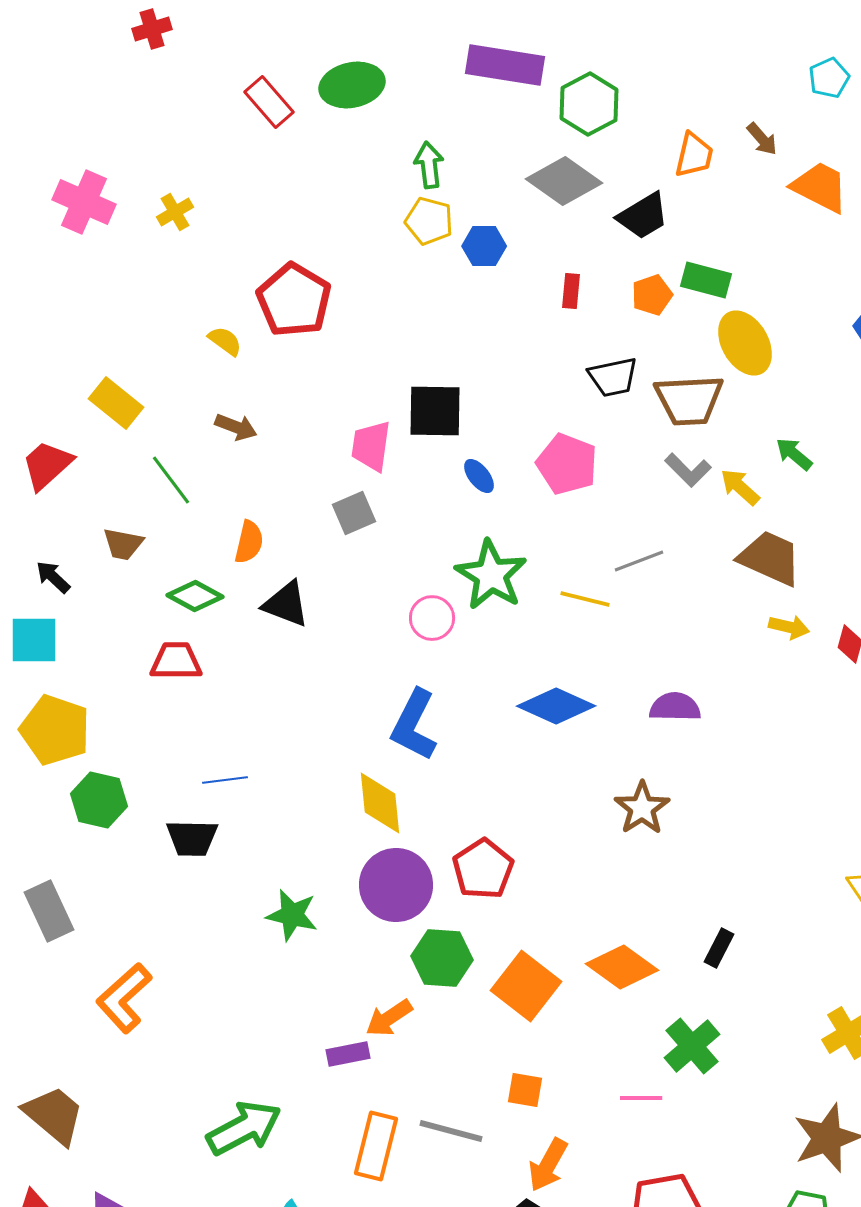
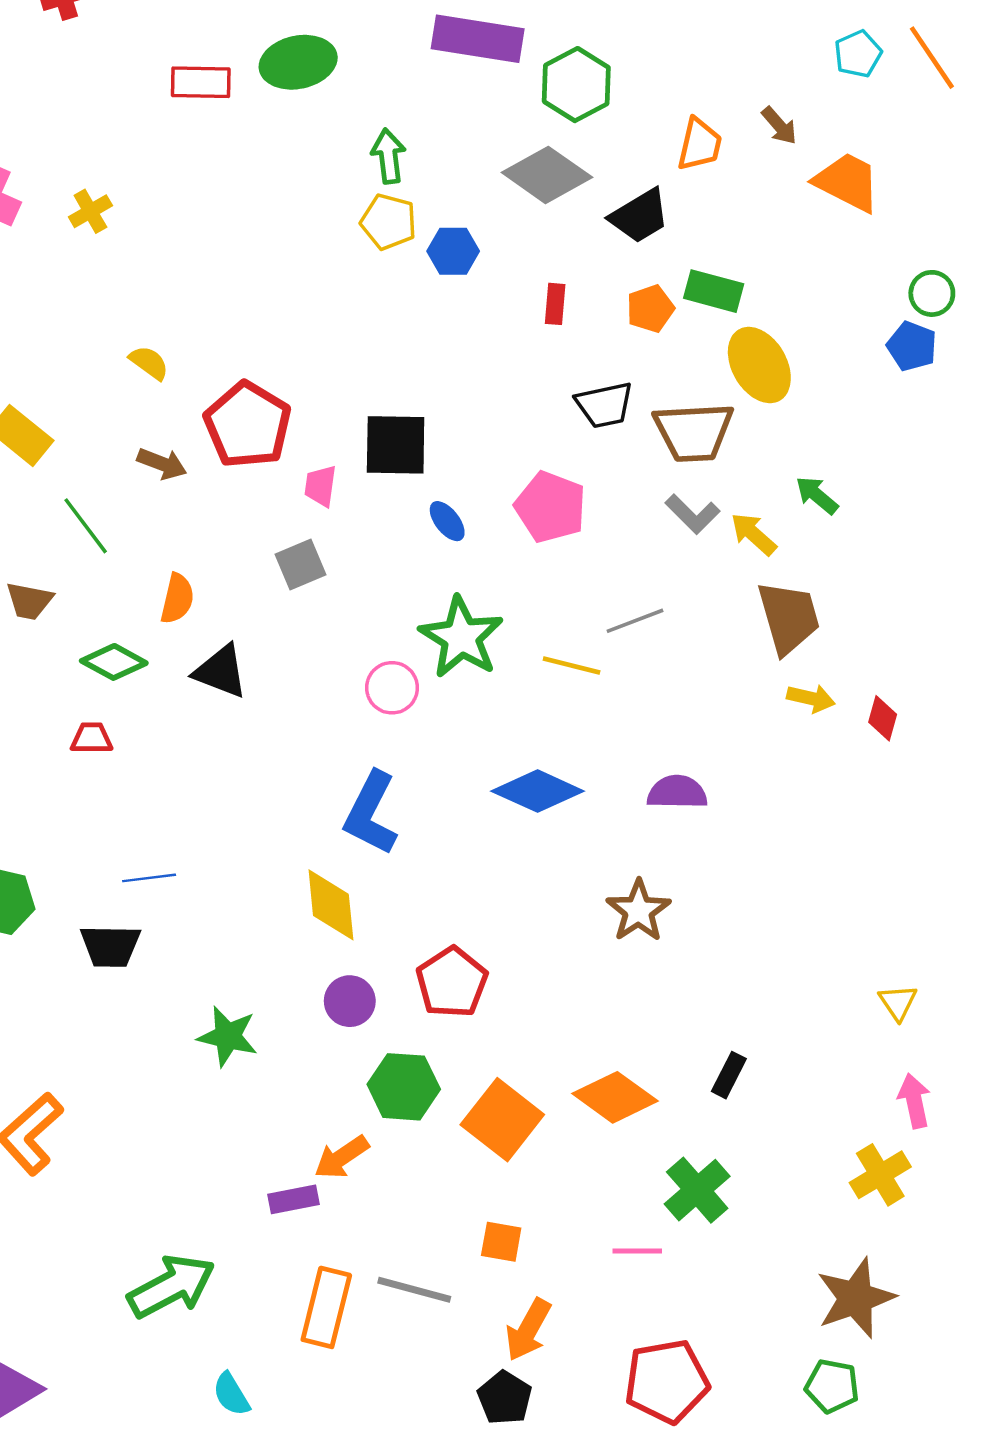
red rectangle: (269, 102) -> (201, 82), turned -48
red pentagon: (294, 300) -> (248, 425), moved
pink trapezoid: (371, 446) -> (320, 486), size x0.7
brown trapezoid: (770, 558) -> (789, 617), turned 50
red trapezoid: (176, 661) -> (92, 738), size x0.7
purple circle: (396, 885) -> (350, 1001), size x0.6

